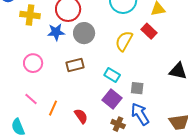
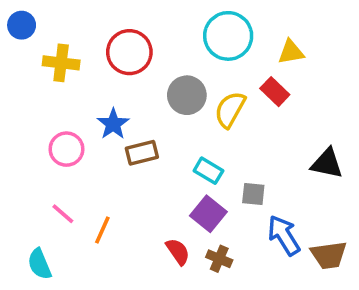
blue star: (56, 32) -> (113, 124), moved, turned -30
gray circle: (84, 33) -> (187, 95), moved
blue arrow: (140, 114) -> (284, 235), moved
red semicircle: (81, 116) -> (178, 251), moved

